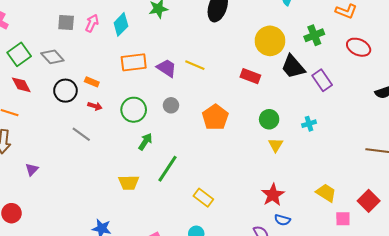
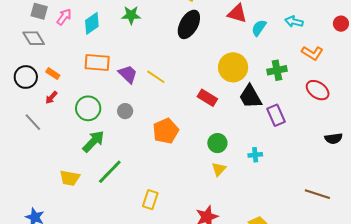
gray diamond: (52, 57) -> (34, 38), moved
red arrow: (95, 106) -> (51, 98), turned 104
green arrow: (145, 142) -> (93, 141), size x1.4
yellow rectangle: (203, 198) -> (150, 200), moved, turned 60

